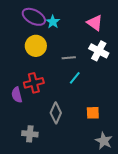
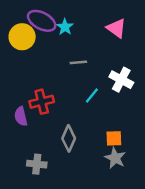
yellow circle: (36, 46) -> (22, 37), moved
white cross: (99, 51) -> (121, 80), moved
gray line: (69, 58) -> (78, 62), moved
gray star: (104, 141) -> (115, 158), moved

